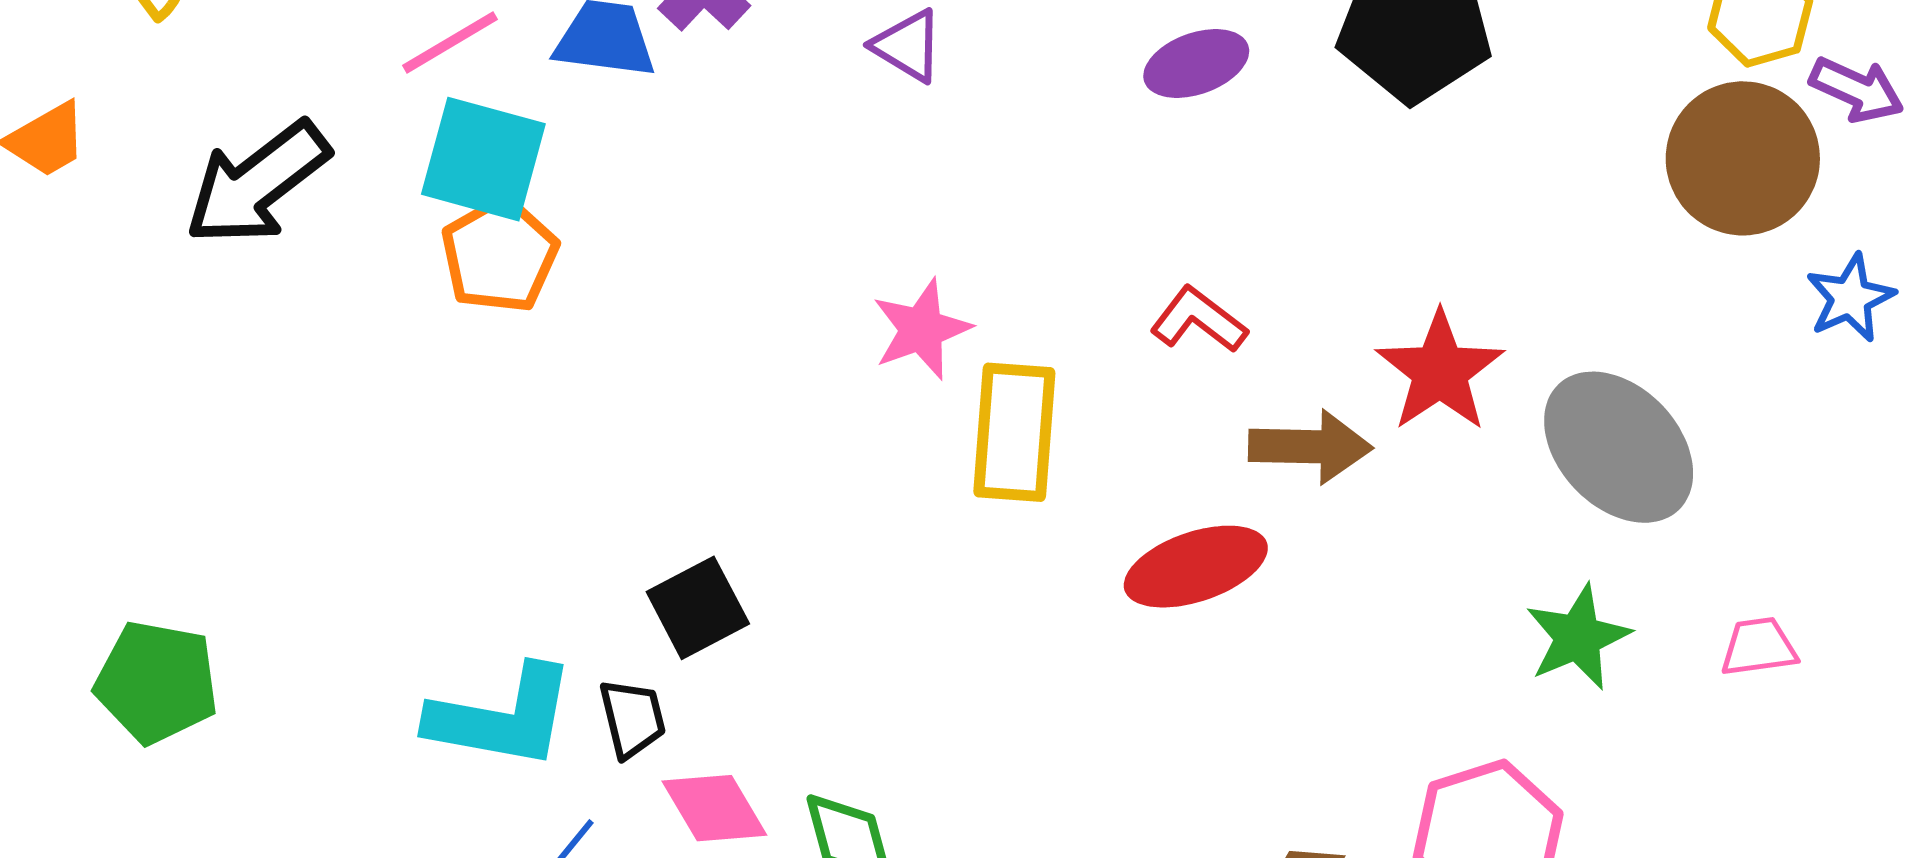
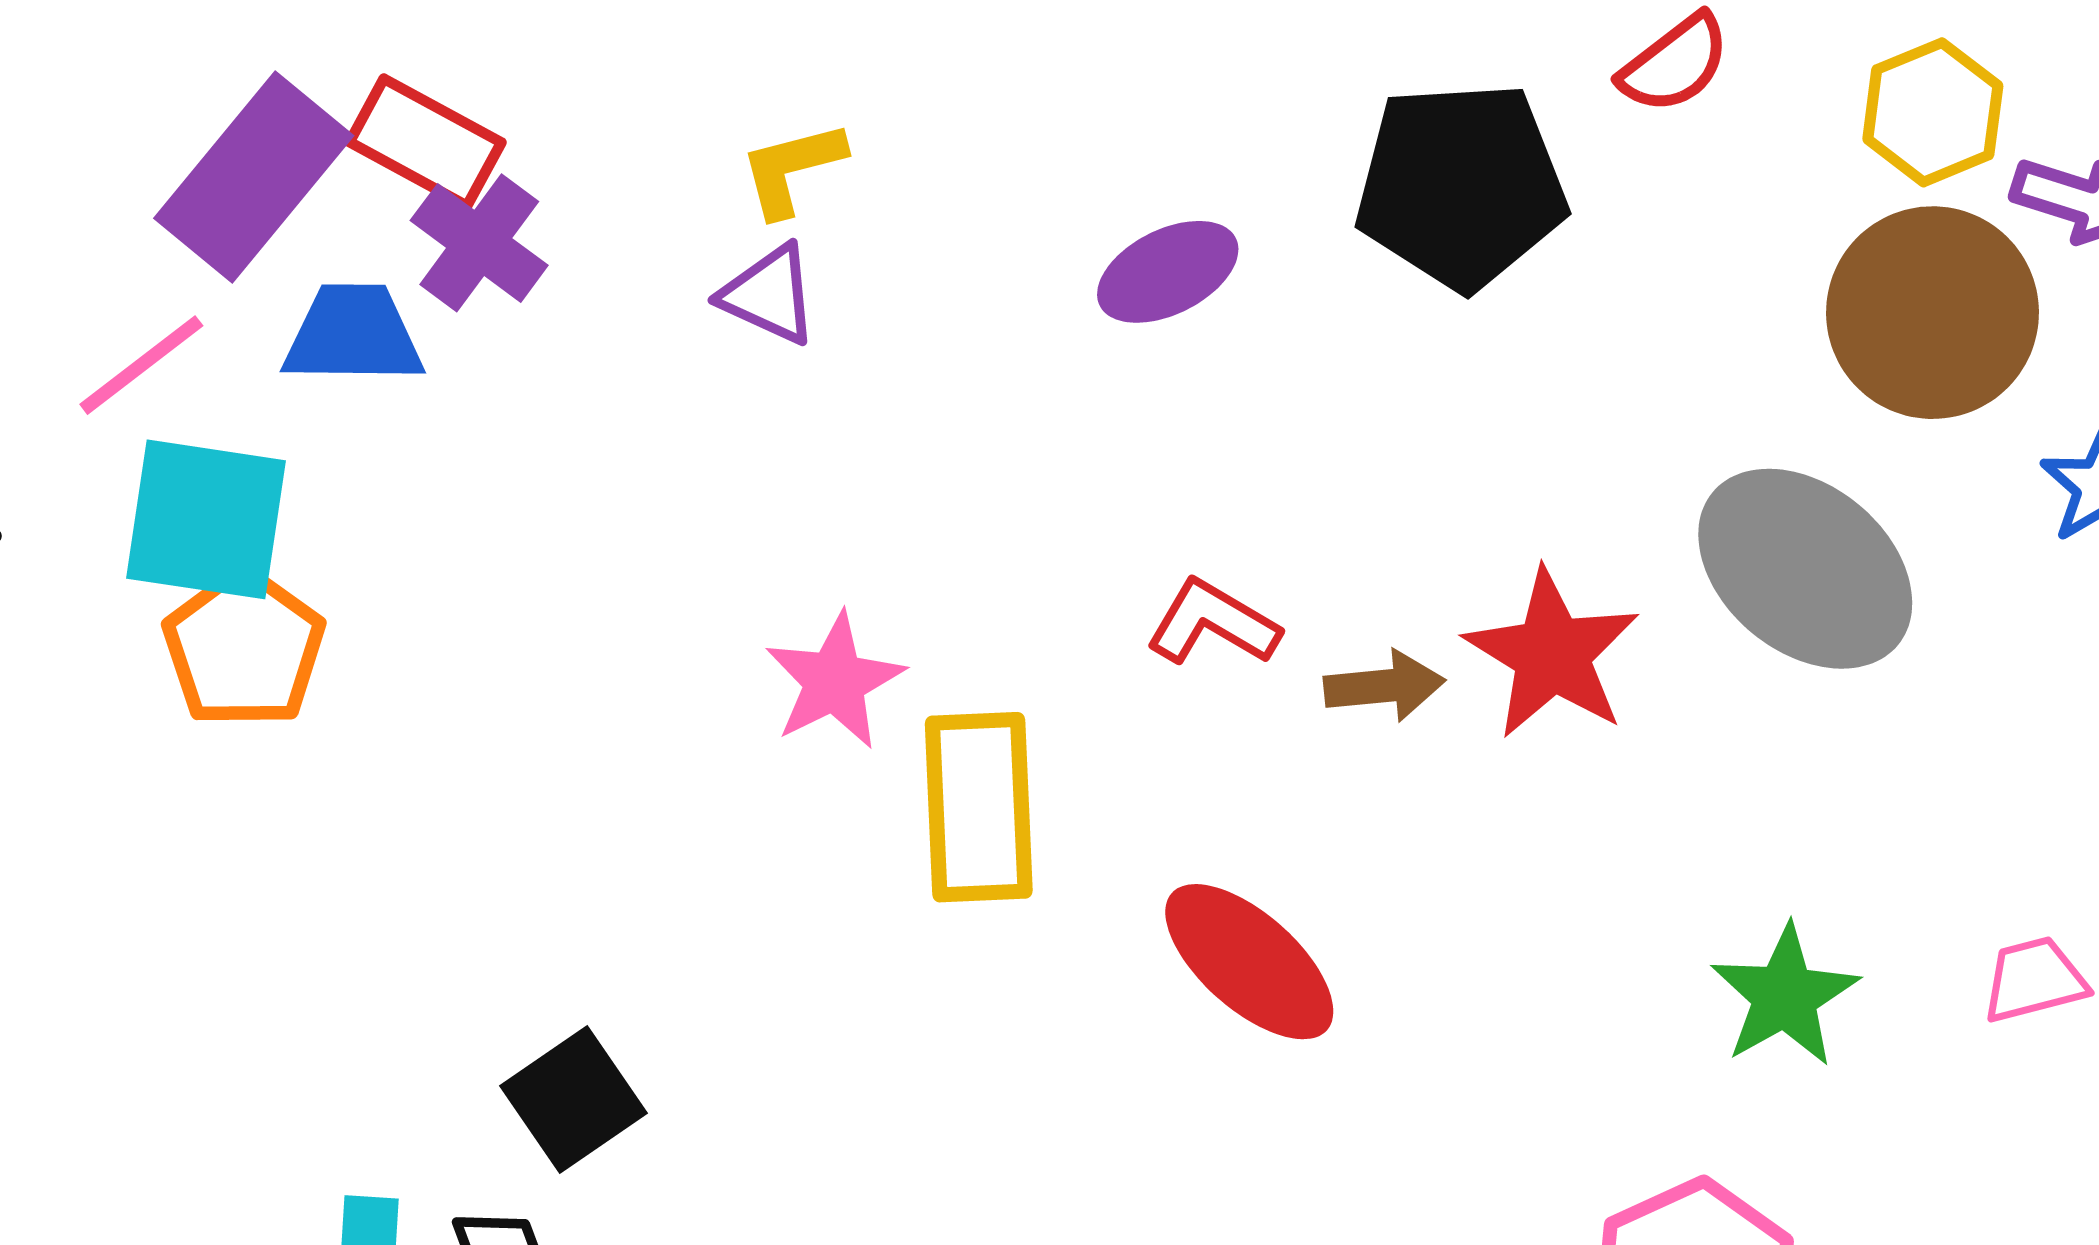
brown arrow: (1310, 447) -> (1384, 686), moved, size x0.7
gray ellipse: (1619, 447) -> (1805, 569), moved
red ellipse: (1196, 567) -> (1249, 962), turned 67

